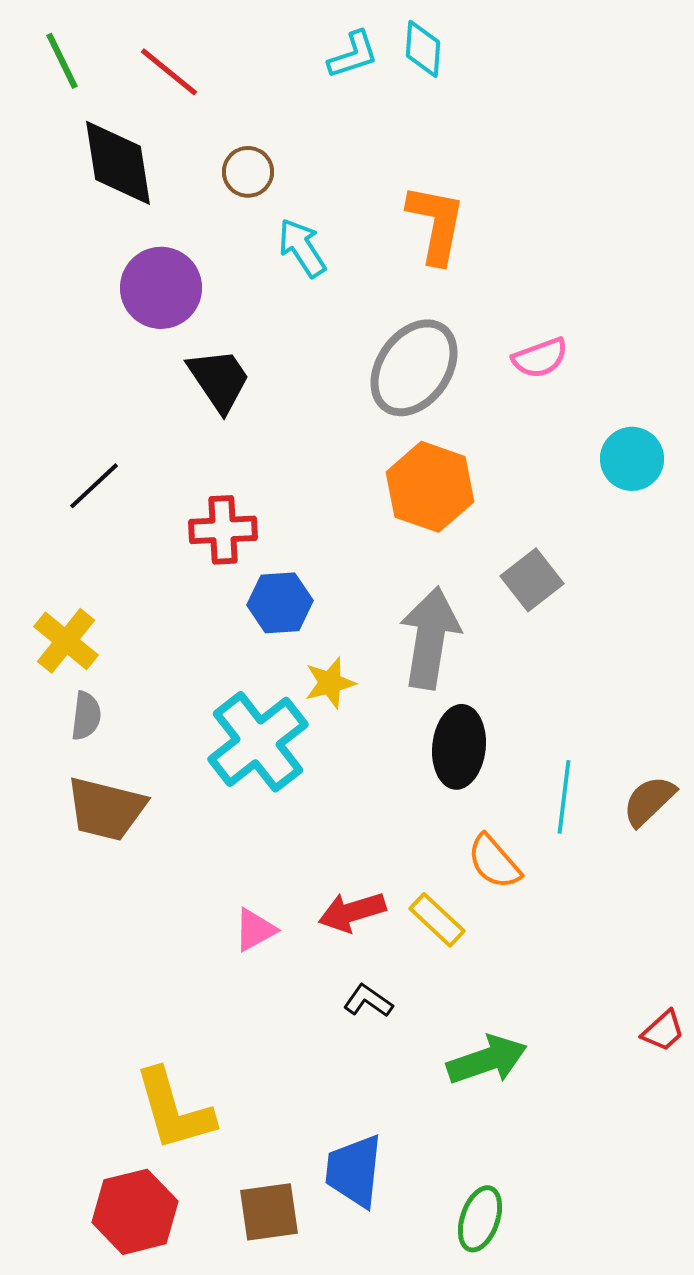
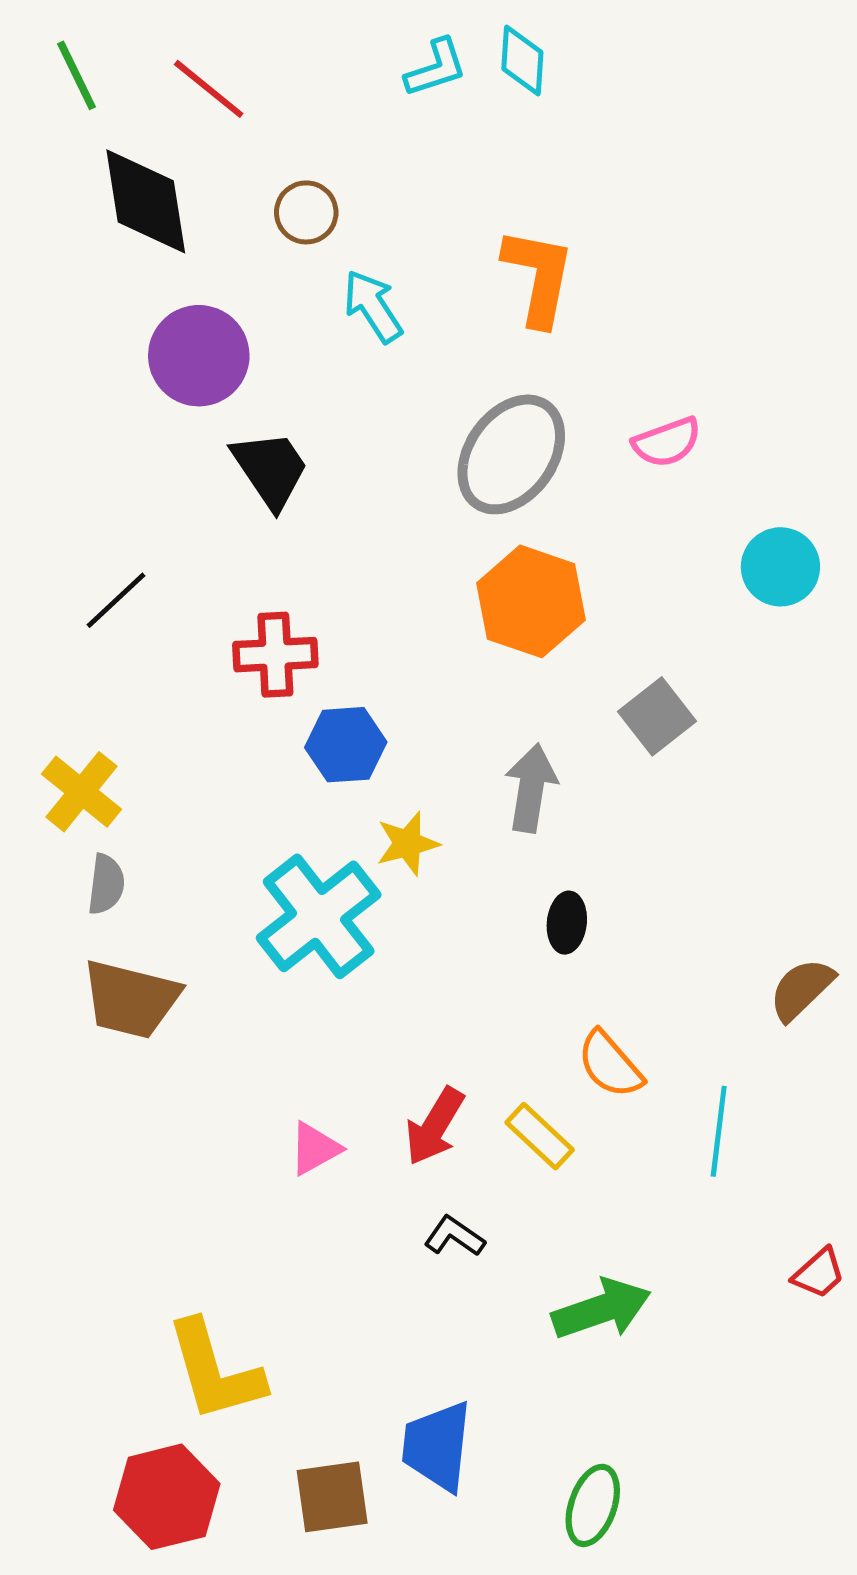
gray arrow: (430, 638) -> (531, 788), size x0.7
black ellipse: (459, 747) -> (567, 923), size x0.6
cyan line: (564, 797) -> (719, 1131), moved
red arrow: (352, 912) -> (435, 1126), turned -42

